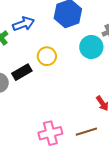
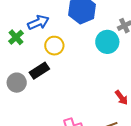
yellow circle: (47, 56) -> (54, 46), moved

